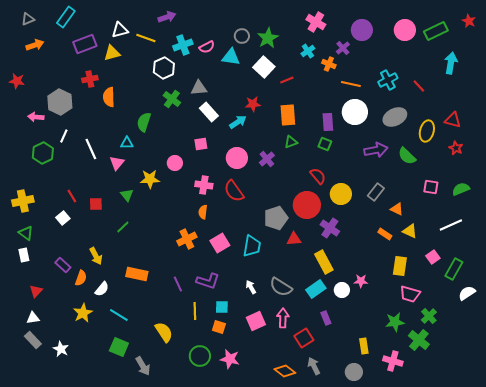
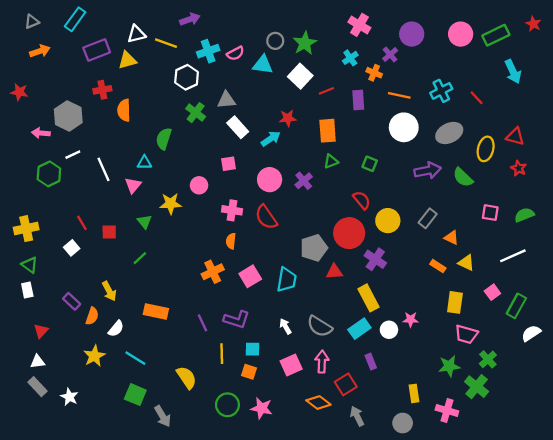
cyan arrow: (451, 63) -> (513, 72), turned 145
purple rectangle: (328, 122) -> (358, 100), moved
white line: (64, 136) -> (73, 155), turned 40
orange diamond: (285, 371) -> (318, 403), moved

